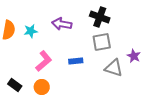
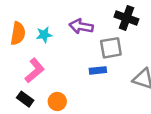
gray square: (102, 42) -> (111, 48), moved
pink L-shape: (44, 61) -> (35, 70), moved

